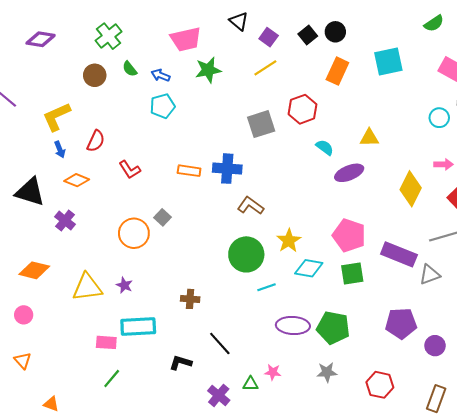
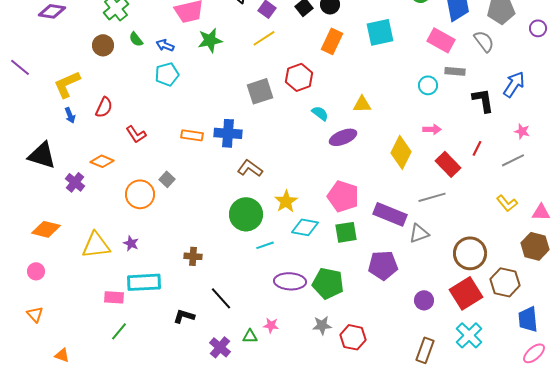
orange diamond: (77, 180) -> (102, 161), moved
purple pentagon: (401, 323) -> (383, 265), moved
red hexagon: (380, 385) -> (353, 337), moved

